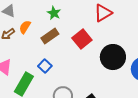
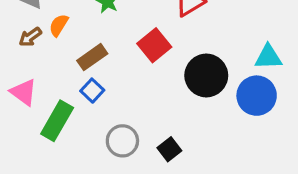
brown rectangle: (50, 36) -> (92, 57), moved

